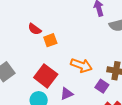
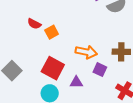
purple square: (102, 86) -> (100, 70), moved
purple triangle: (67, 94) -> (76, 82), turned 32

